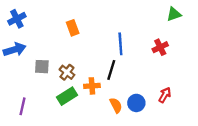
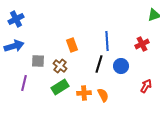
orange rectangle: (73, 28) -> (72, 45), moved
orange cross: (92, 86) -> (84, 93), moved
blue circle: (136, 103) -> (121, 66), moved
purple line: (23, 106) -> (24, 83), moved

